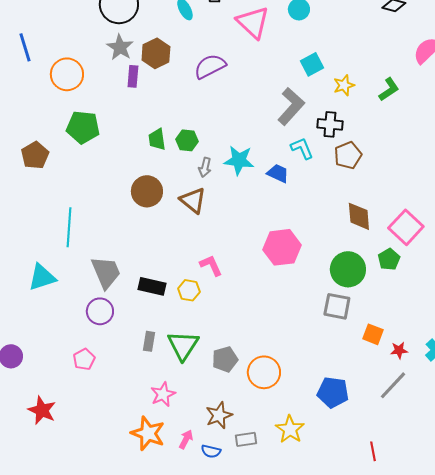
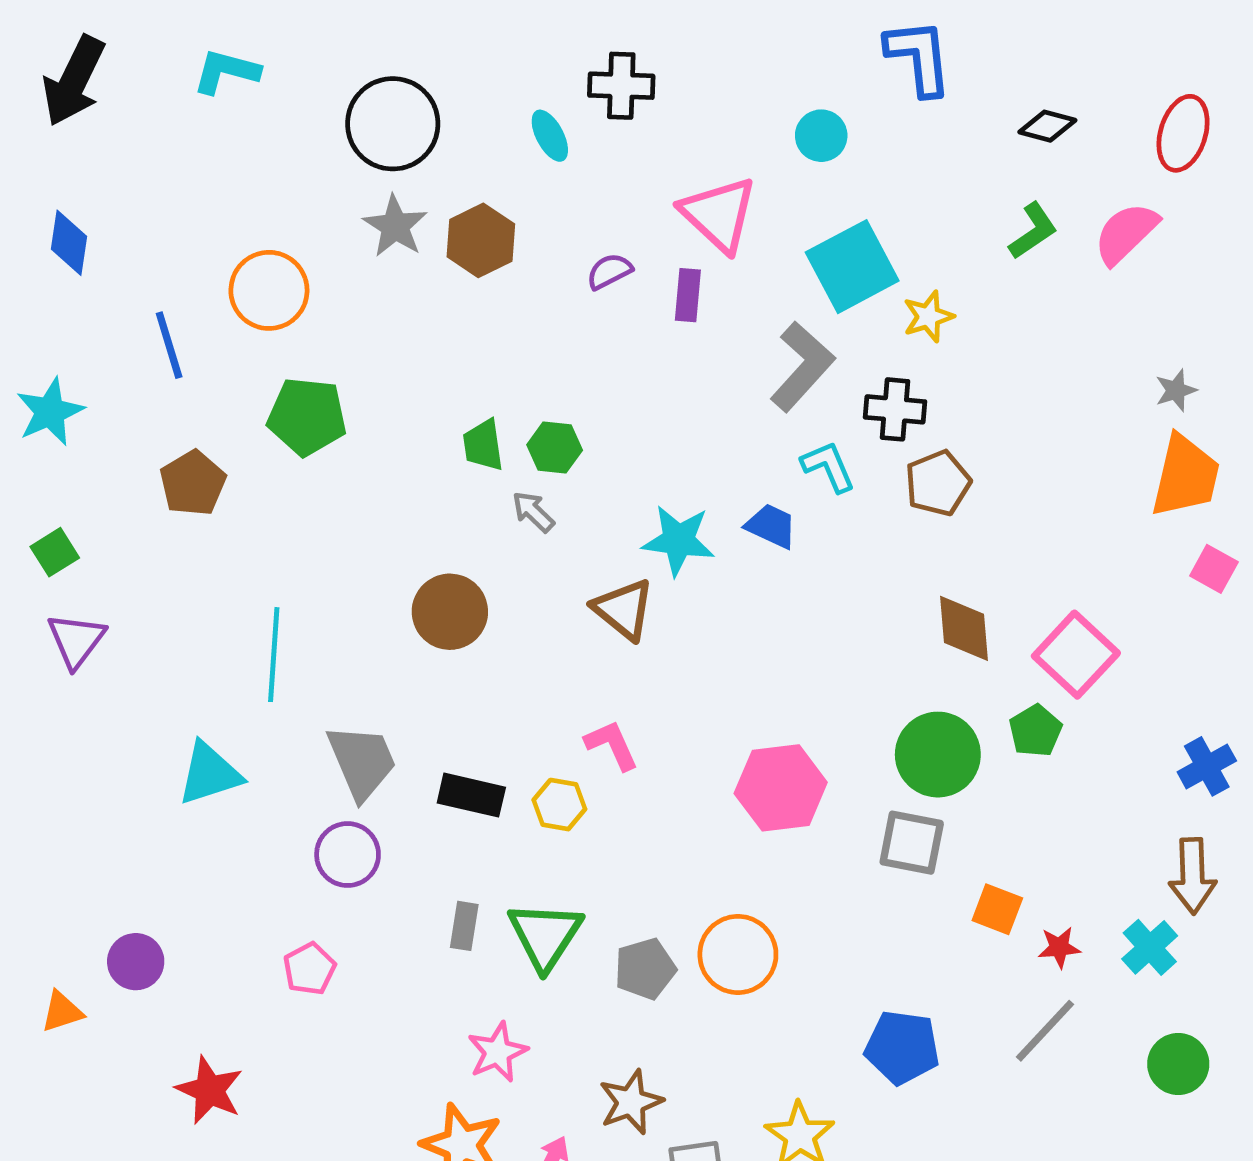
pink triangle: (253, 22) -> (719, 214), moved
blue line: (25, 47) -> (169, 345), moved
cyan square: (312, 64) -> (852, 267), size x1.6
purple semicircle: (210, 66) -> (609, 271), size x0.6
purple rectangle: (133, 76) -> (688, 295), moved
green L-shape: (389, 89) -> (1033, 231), moved
cyan star: (239, 160) -> (678, 540), moved
gray arrow: (205, 167) -> (533, 512), moved, turned 120
brown circle: (147, 191) -> (450, 612), moved
brown triangle: (193, 200) -> (624, 609), moved
pink hexagon: (282, 247) -> (781, 788), moved
orange circle: (264, 372) -> (738, 954), moved

